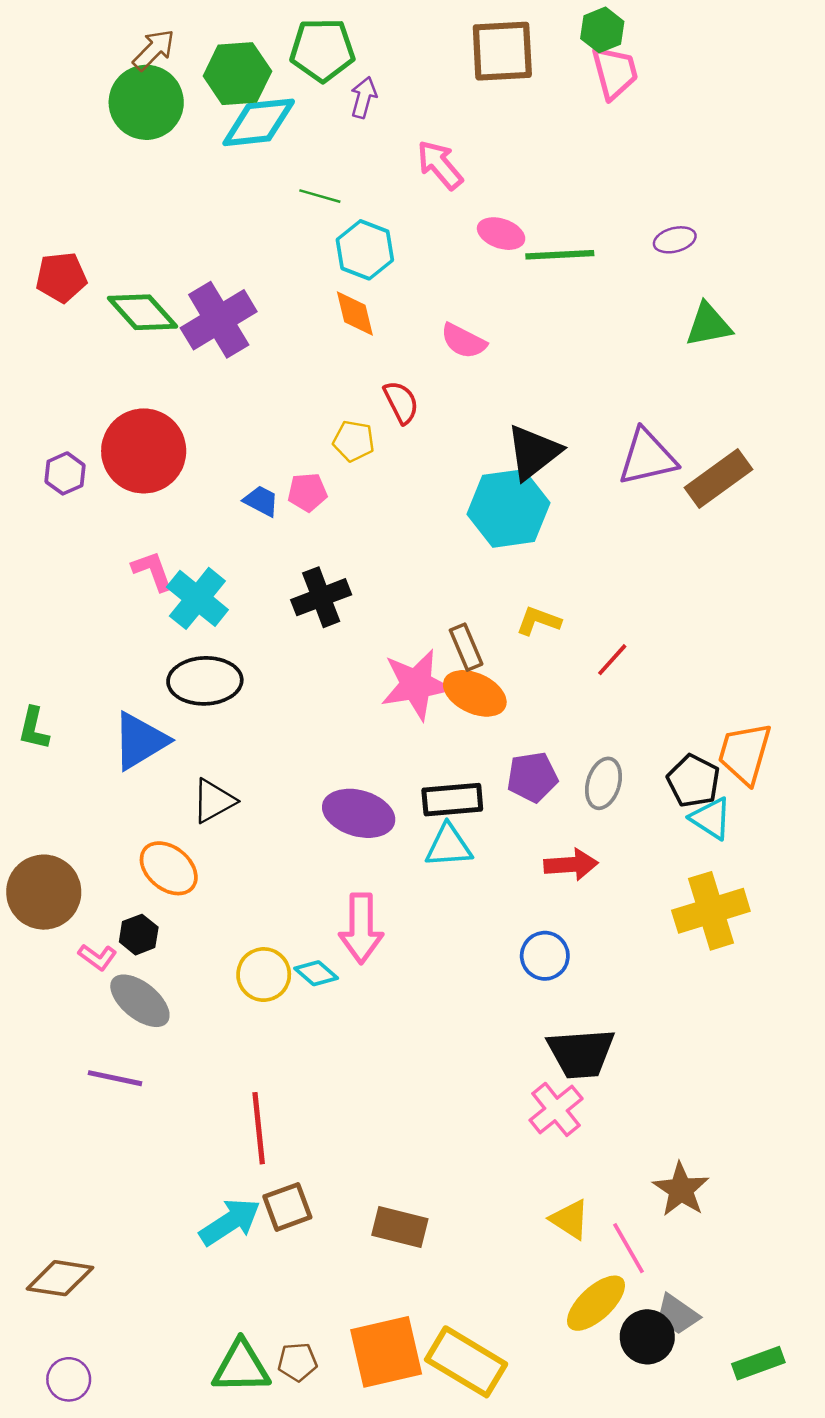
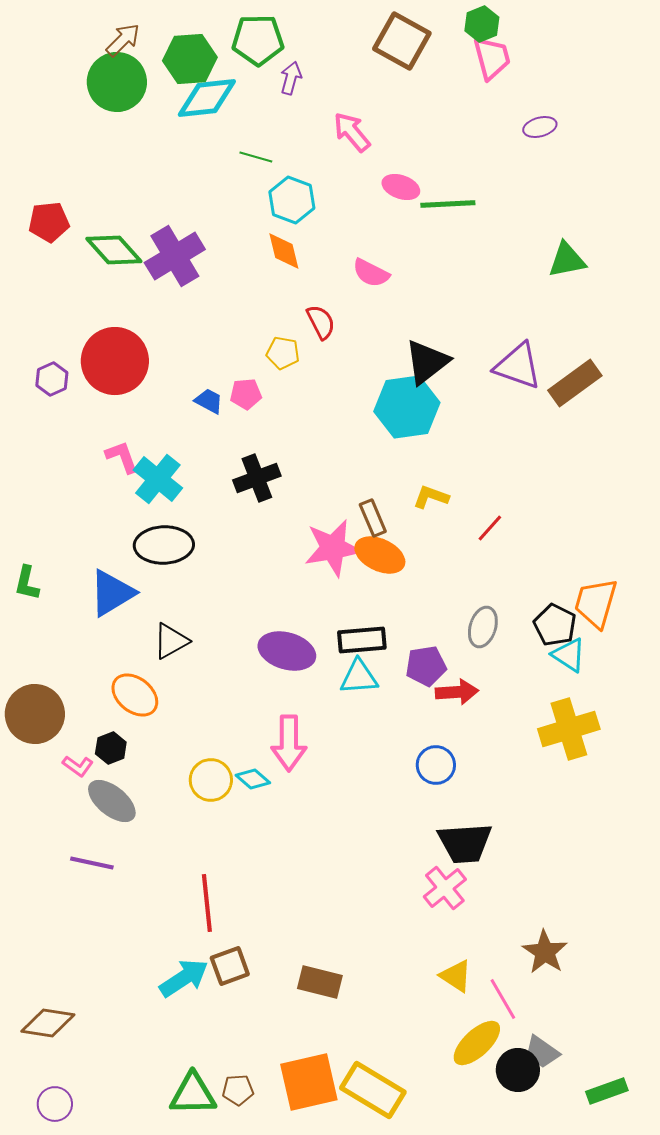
brown square: (502, 51) -> (402, 41), turned 32
purple ellipse: (675, 240) -> (540, 127), moved
purple triangle: (647, 457) -> (518, 366), turned 32
purple pentagon: (532, 777) -> (426, 666), moved

